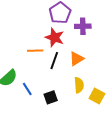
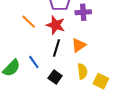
orange line: (35, 51) -> (29, 22), moved, turned 49
blue line: (27, 89) -> (34, 62), moved
black square: (51, 97) -> (55, 77), moved, turned -32

